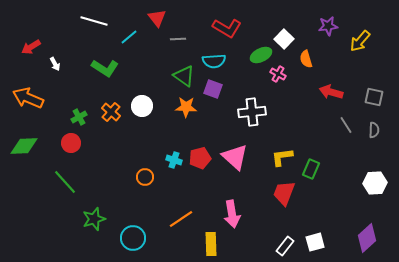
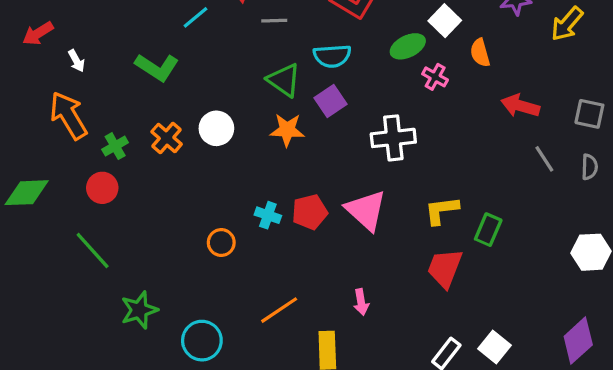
purple square: (213, 89) -> (331, 101), turned 36
orange arrow: (28, 98) -> (68, 115), moved, turned 36
pink arrow: (232, 214) -> (361, 302), size x0.6
white square: (315, 242) -> (495, 347), turned -36

